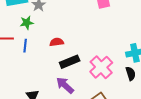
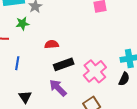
blue line: (25, 46) -> (17, 63), moved
black semicircle: (131, 74) -> (124, 79), turned 40

